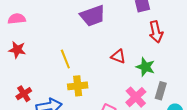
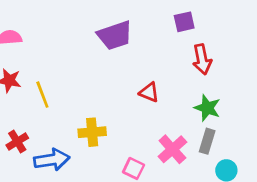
yellow line: (65, 59) -> (42, 95), moved
green star: (145, 67) -> (207, 108), moved

